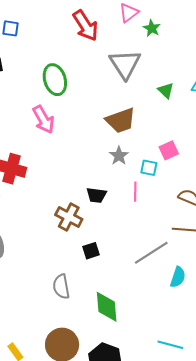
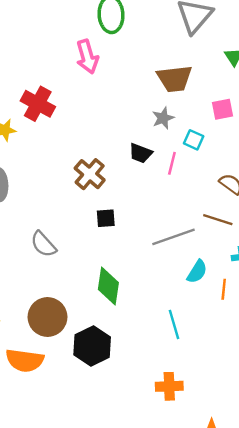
pink square: (169, 150) -> (222, 109), moved
black trapezoid: (96, 195) -> (141, 153), moved
gray semicircle: (61, 287) -> (43, 244), moved, turned -45
cyan line: (170, 345) -> (174, 324), moved, turned 45

